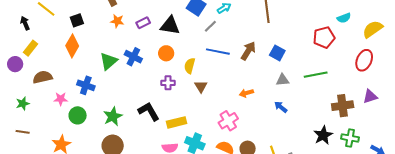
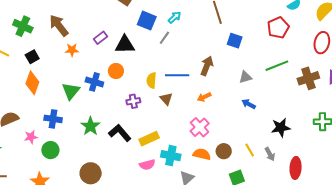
purple rectangle: (143, 23) -> (100, 38), moved
brown arrow: (248, 51) -> (207, 66), moved
blue line: (218, 52) -> (177, 75), moved
orange circle: (166, 53) -> (116, 71), moved
blue square: (277, 53) -> (235, 41), moved
orange arrow: (246, 93) -> (204, 97), moved
brown cross: (343, 106) -> (308, 78), moved
green star: (113, 116) -> (90, 126), moved
black star: (323, 135) -> (281, 128), moved, turned 30

